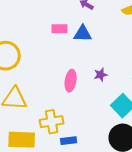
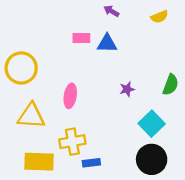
pink ellipse: (71, 81) -> (70, 96), moved

